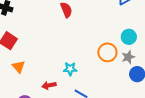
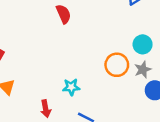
red arrow: (49, 85) -> (46, 109), turned -88

